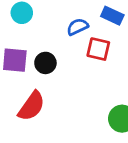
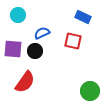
blue semicircle: (77, 27) -> (42, 33), moved

